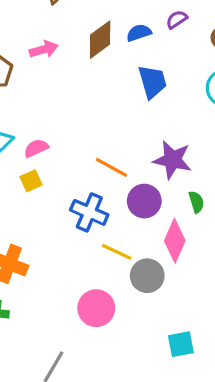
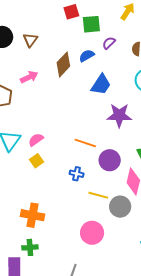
blue trapezoid: (152, 82) -> (101, 85), turned 60
purple star: (172, 160) -> (119, 115), moved
blue cross: (89, 212) -> (77, 174), size x0.6

